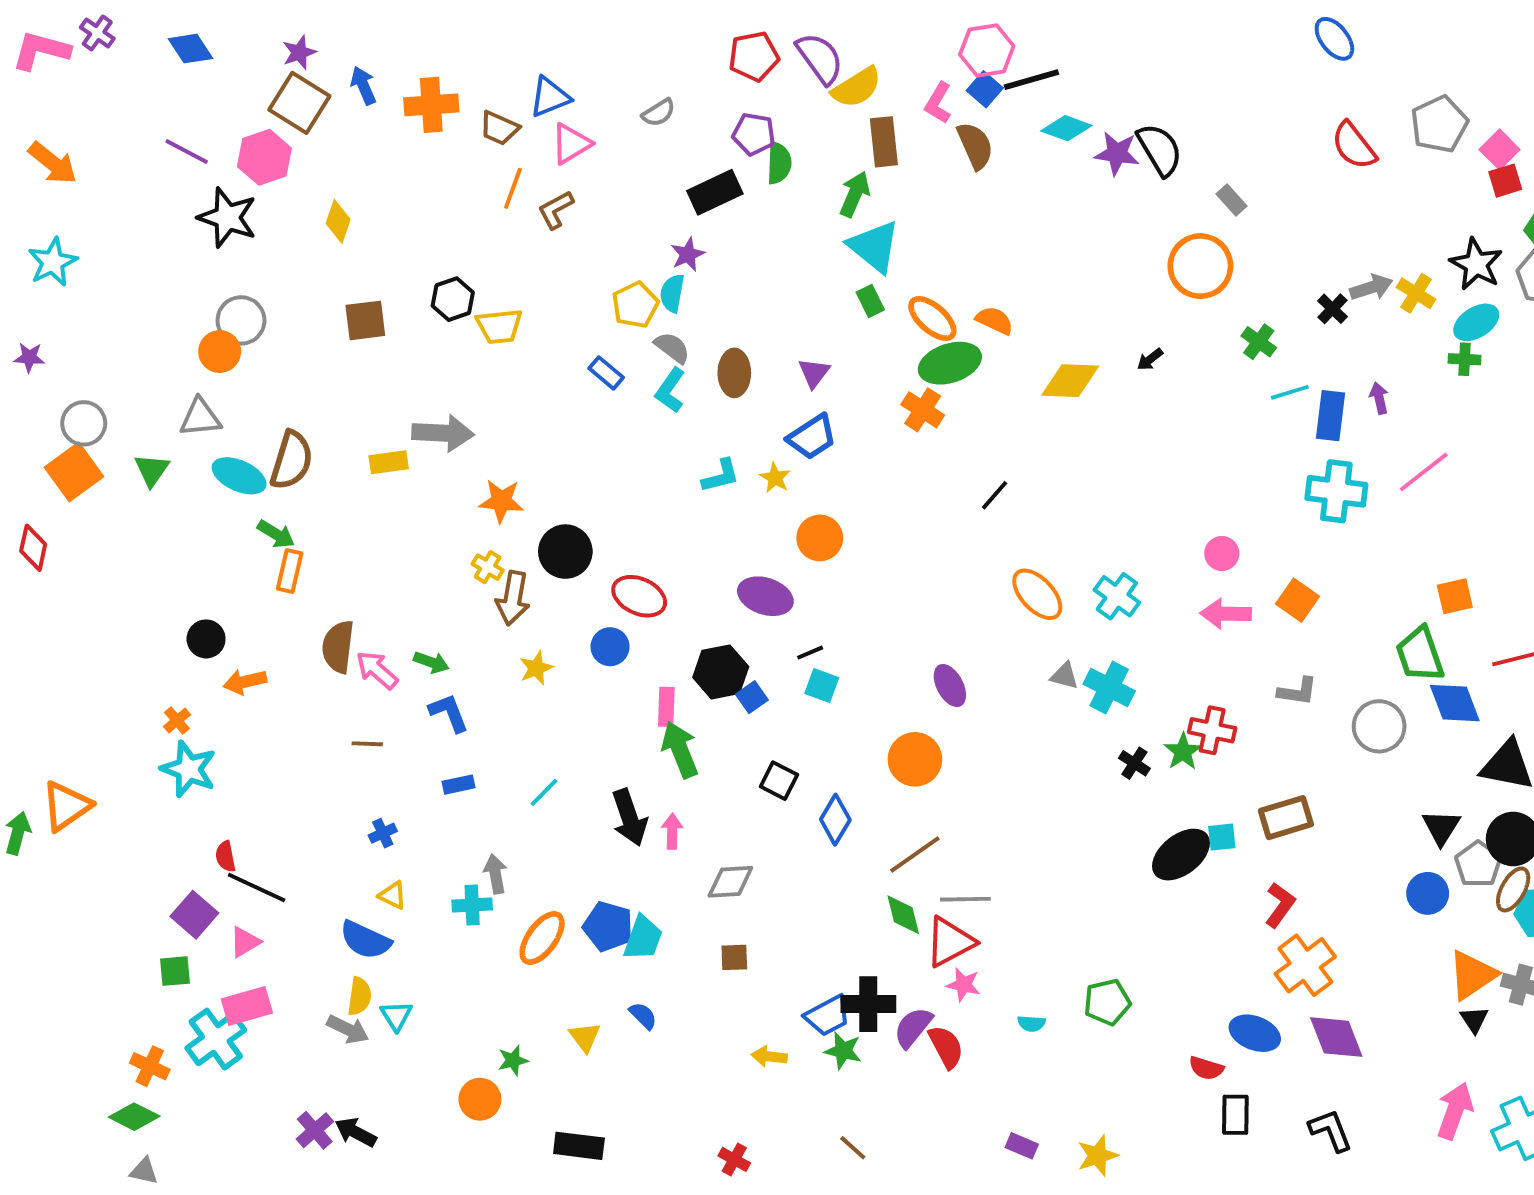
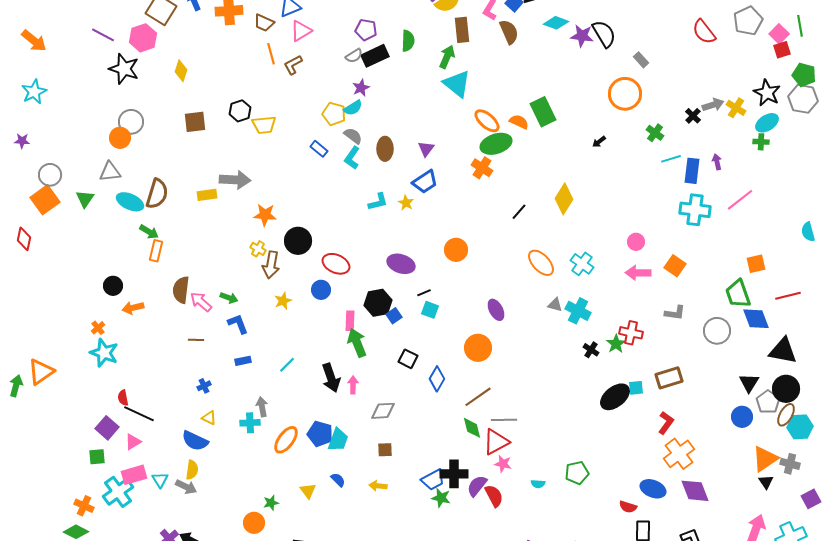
gray semicircle: (659, 113) -> (354, 56), moved
purple pentagon: (754, 134) -> (366, 30), moved
orange line: (513, 188) -> (271, 54), turned -35
cyan semicircle: (672, 293) -> (353, 108), turned -132
green rectangle: (870, 301) -> (543, 112), moved, size x1.8
yellow pentagon: (635, 305) -> (334, 114), turned -30
yellow diamond: (1070, 381) -> (564, 199), moved, turned -60
orange circle: (820, 538) -> (456, 250), moved
cyan triangle: (396, 1016) -> (160, 480), moved
yellow arrow: (769, 1056) -> (378, 486), moved

